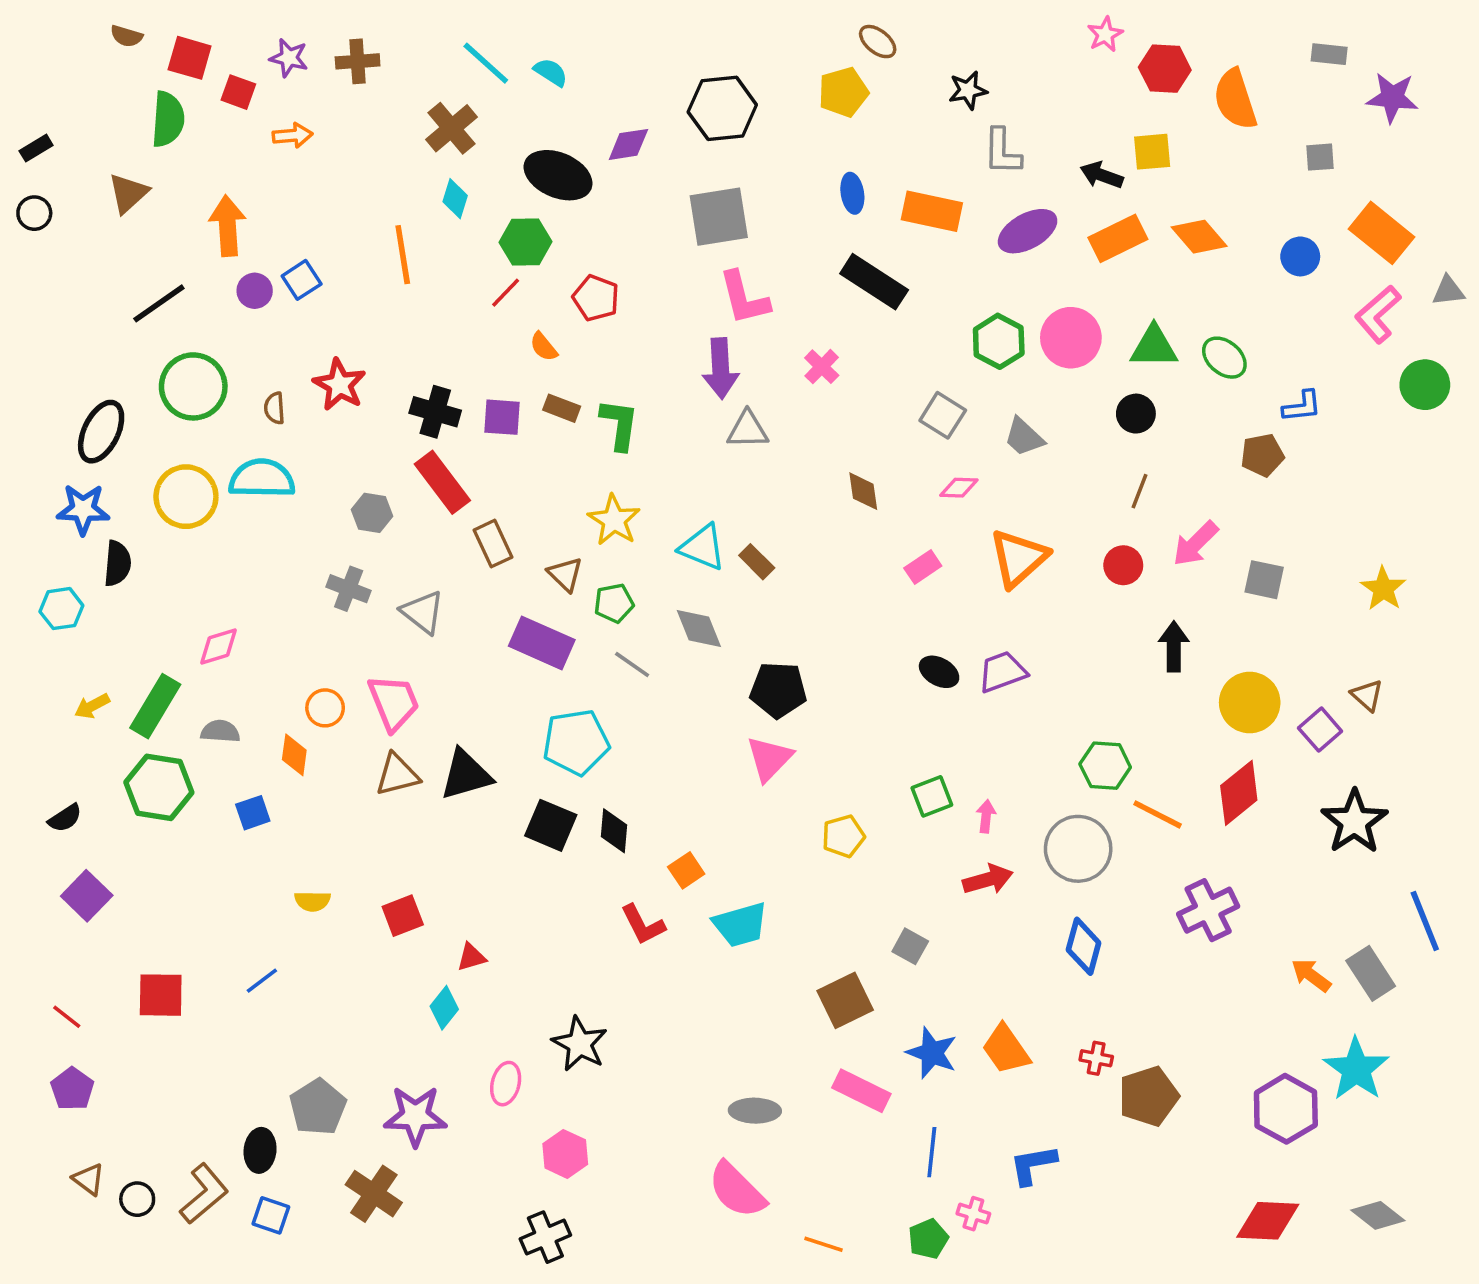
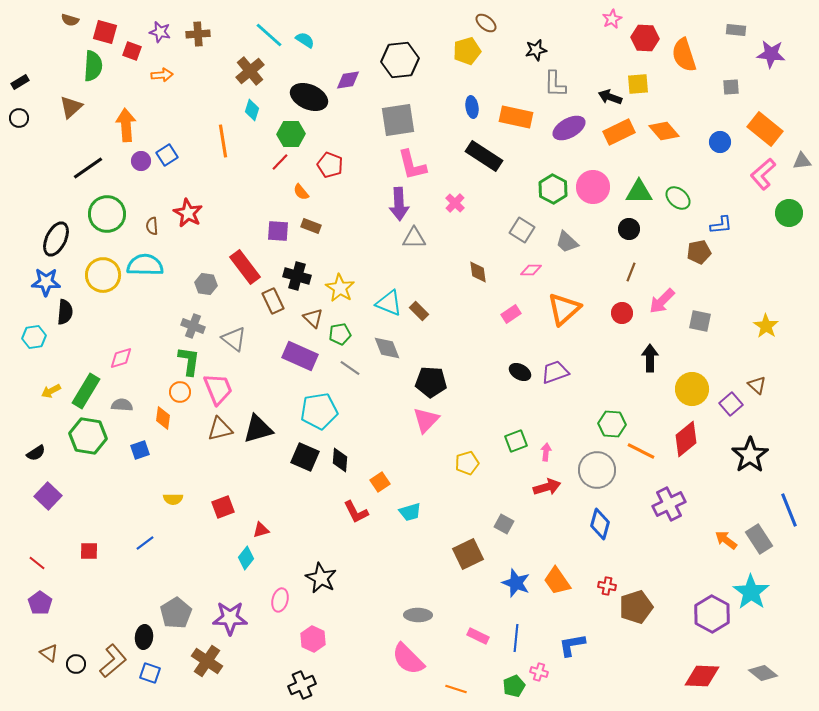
black cross: (435, 412) -> (297, 276), moved
green L-shape: (619, 424) -> (189, 361), moved
cyan trapezoid: (740, 925) -> (410, 512), size x0.7
red square: (161, 995) -> (89, 551), size x0.7
pink rectangle: (861, 1091) -> (478, 636), moved, size x0.7

